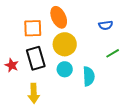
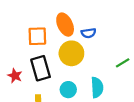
blue semicircle: (106, 25) -> (89, 33), moved
cyan circle: (65, 69) -> (68, 90), moved

